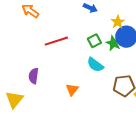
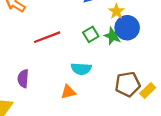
cyan semicircle: (95, 65) -> (81, 69), moved, turned -30
orange triangle: (72, 90) -> (68, 92), turned 40

